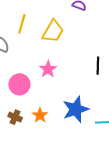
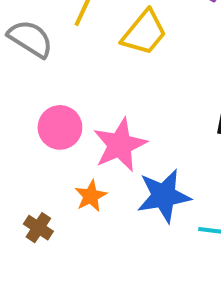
pink star: (48, 69) -> (120, 145), moved, size x1.5
brown cross: (15, 117) -> (38, 228), moved

